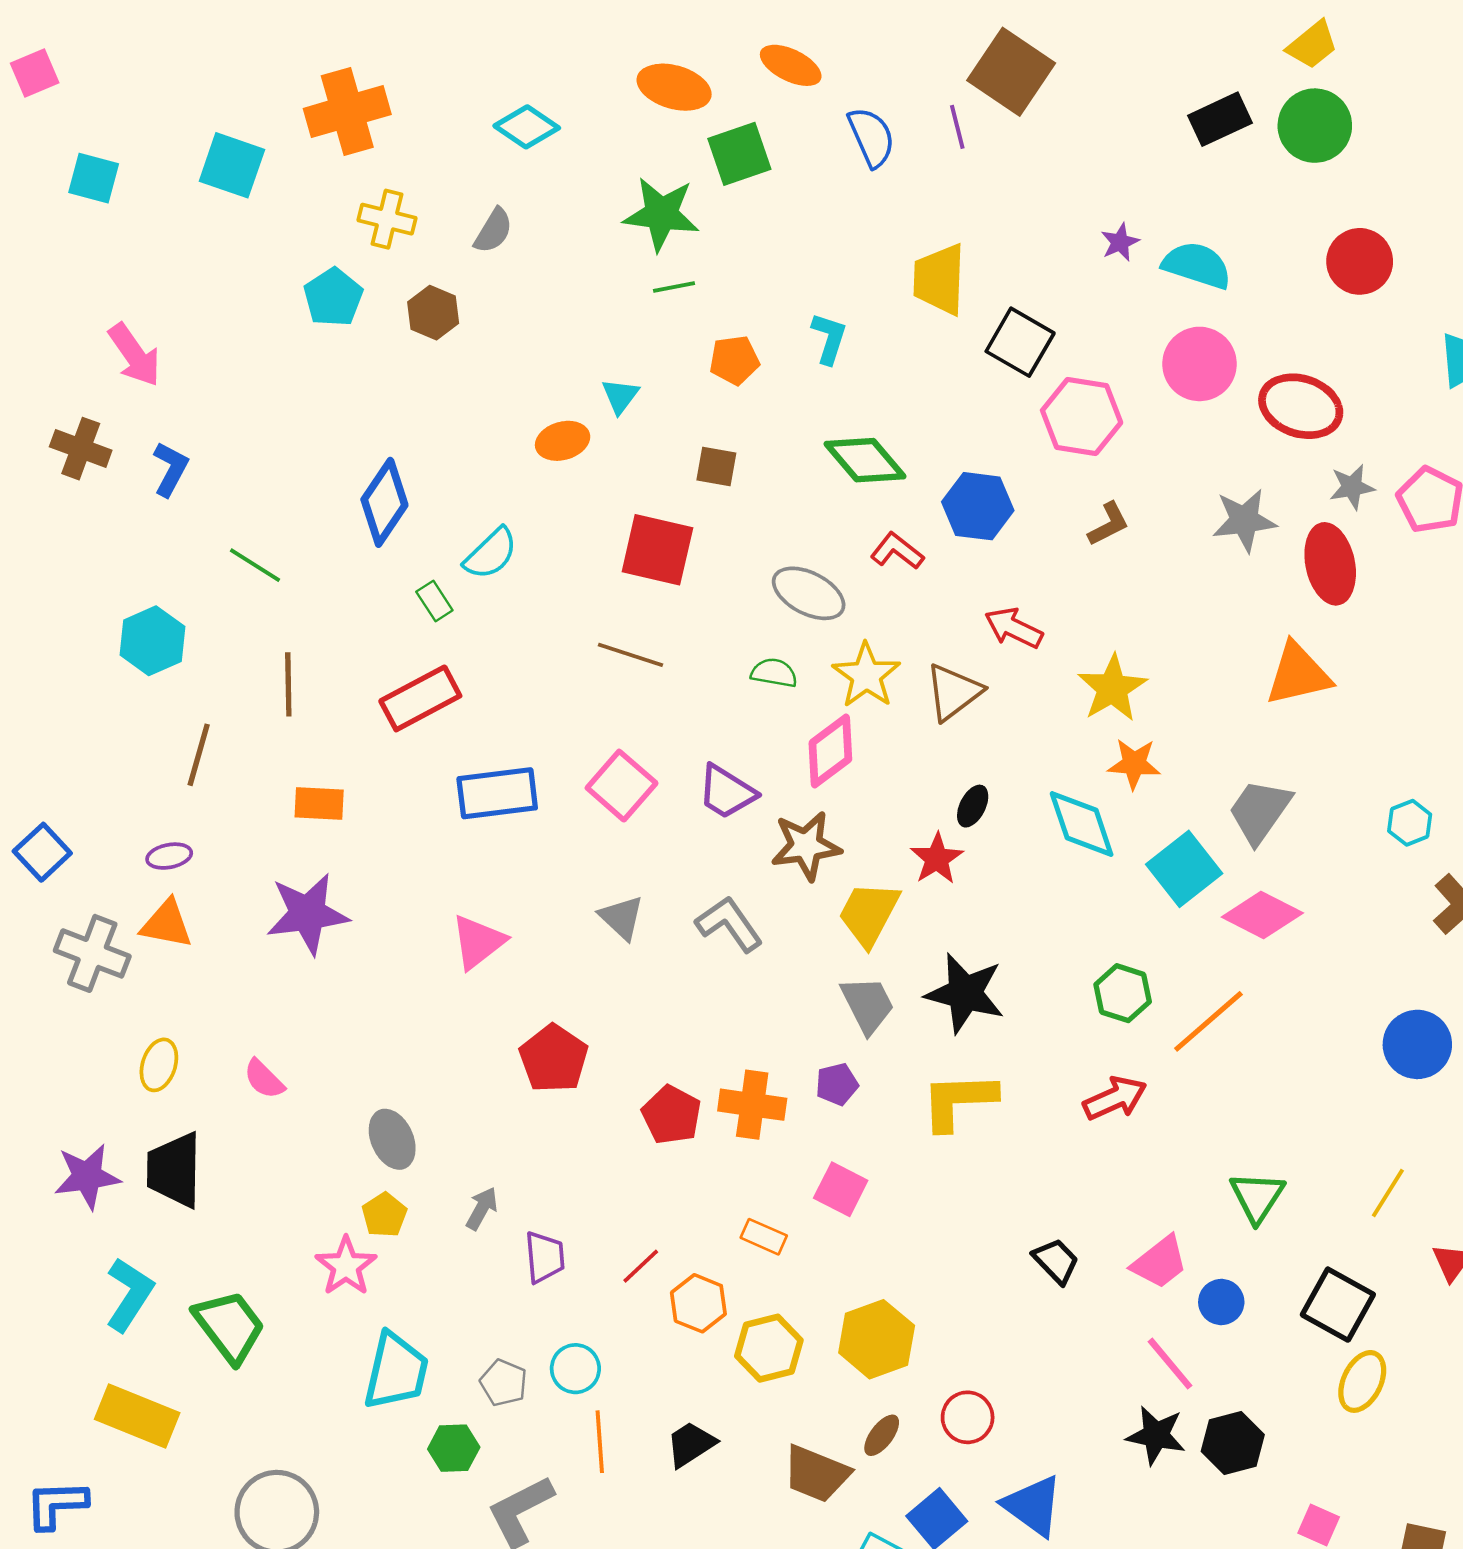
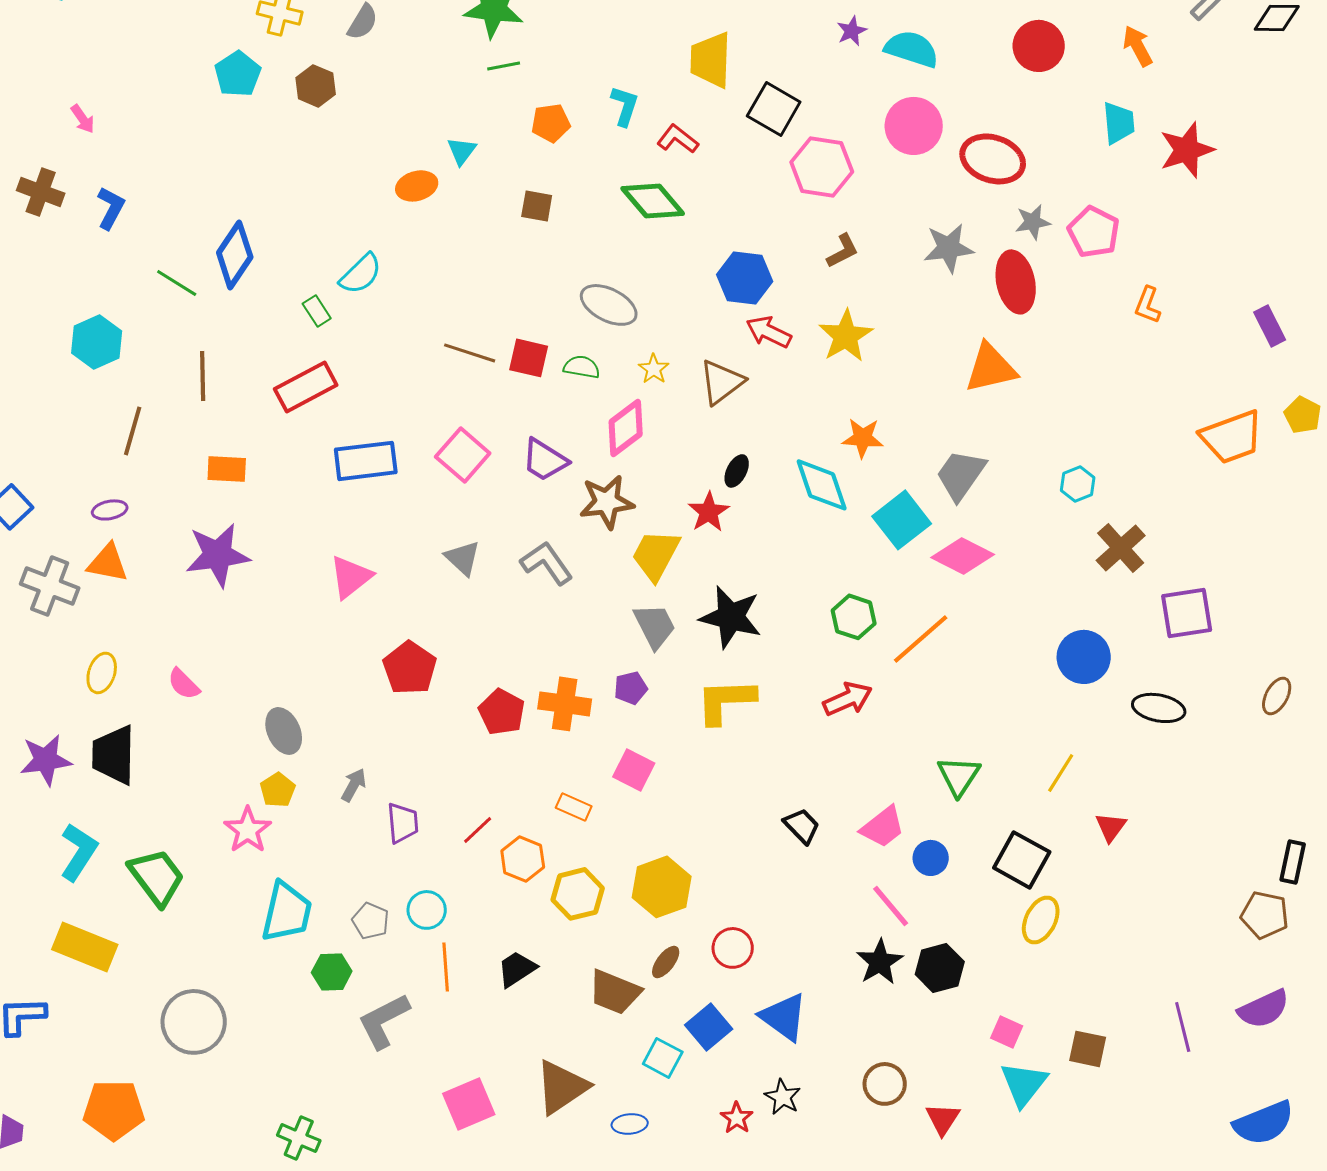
pink arrow: (135, 355) -> (83, 119), size x0.6
blue diamond: (384, 502) -> (235, 255), moved
blue hexagon: (978, 506) -> (745, 278), moved
red square: (657, 550) -> (529, 358), moved, size x0.7
red L-shape: (897, 551) -> (678, 139), moved
yellow star: (866, 675) -> (654, 369), size x0.6
yellow star: (1112, 688) -> (846, 336), moved
black star: (1156, 1435) -> (880, 962), turned 30

